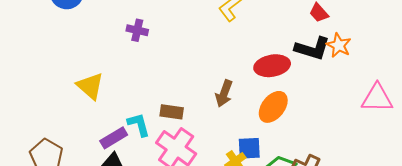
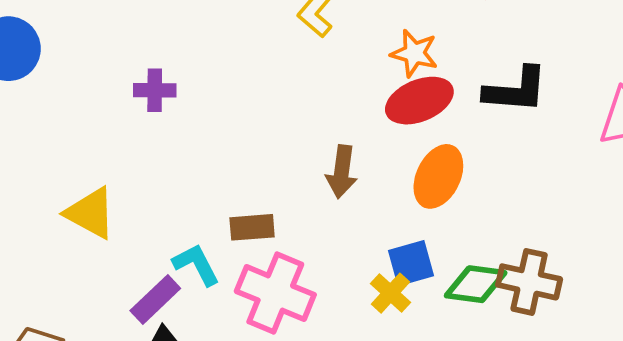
orange star: (339, 45) -> (414, 53), moved
black L-shape: (312, 48) -> (516, 90), moved

